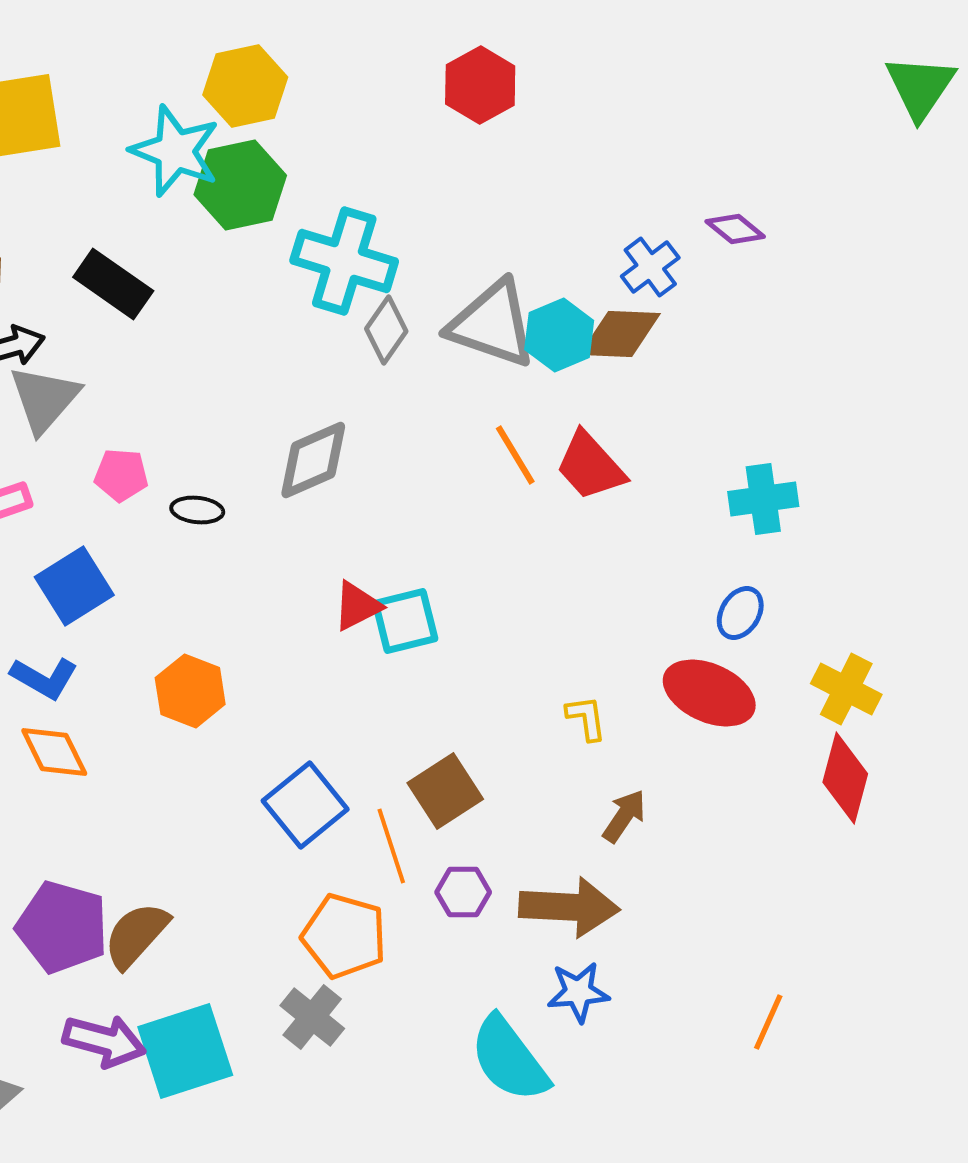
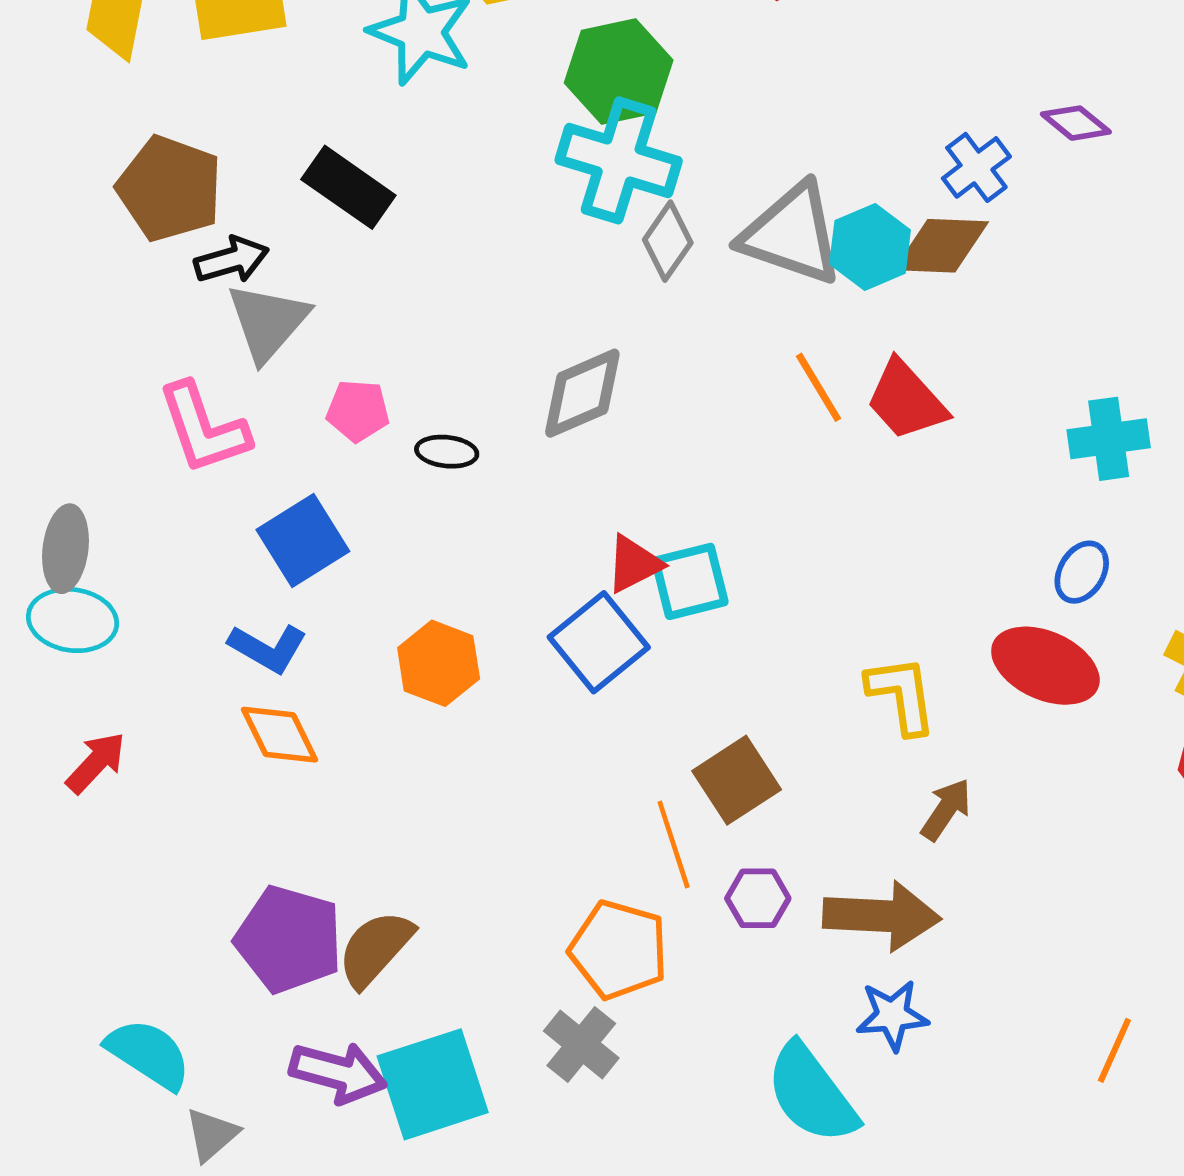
green hexagon: (240, 185) -> (619, 72), moved
yellow L-shape: (586, 718) -> (902, 695), size x1.5
blue square: (305, 805) -> (599, 642), moved

